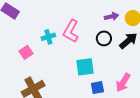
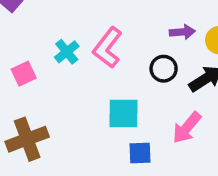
cyan cross: (48, 37) -> (67, 52), turned -32
pink arrow: (123, 83) -> (187, 128), moved

